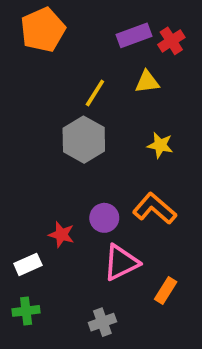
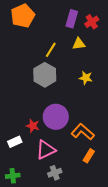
purple rectangle: (134, 35) -> (72, 19), turned -54
orange L-shape: (155, 209) -> (83, 132), moved
purple circle: (104, 218) -> (56, 117), size x1.6
pink triangle: (121, 263) -> (46, 150), moved
green cross: (26, 311) -> (13, 176), moved

